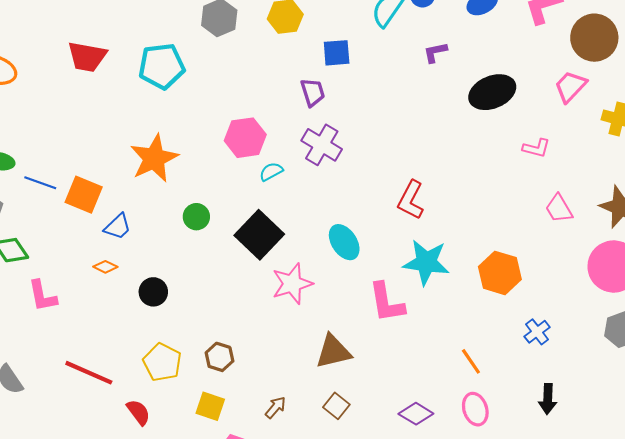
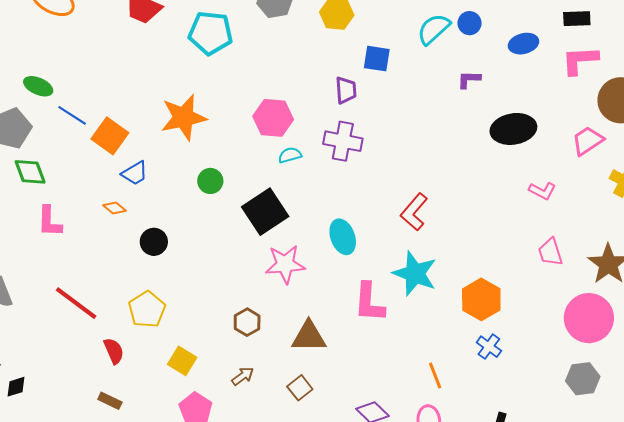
purple cross: (322, 145) -> (343, 141), turned -33
blue cross: (537, 332) -> (489, 347), moved, turned -30
brown hexagon: (219, 357) -> (247, 322), moved

